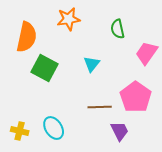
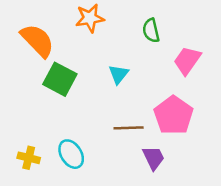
orange semicircle: (27, 37) -> (37, 40), turned -56

